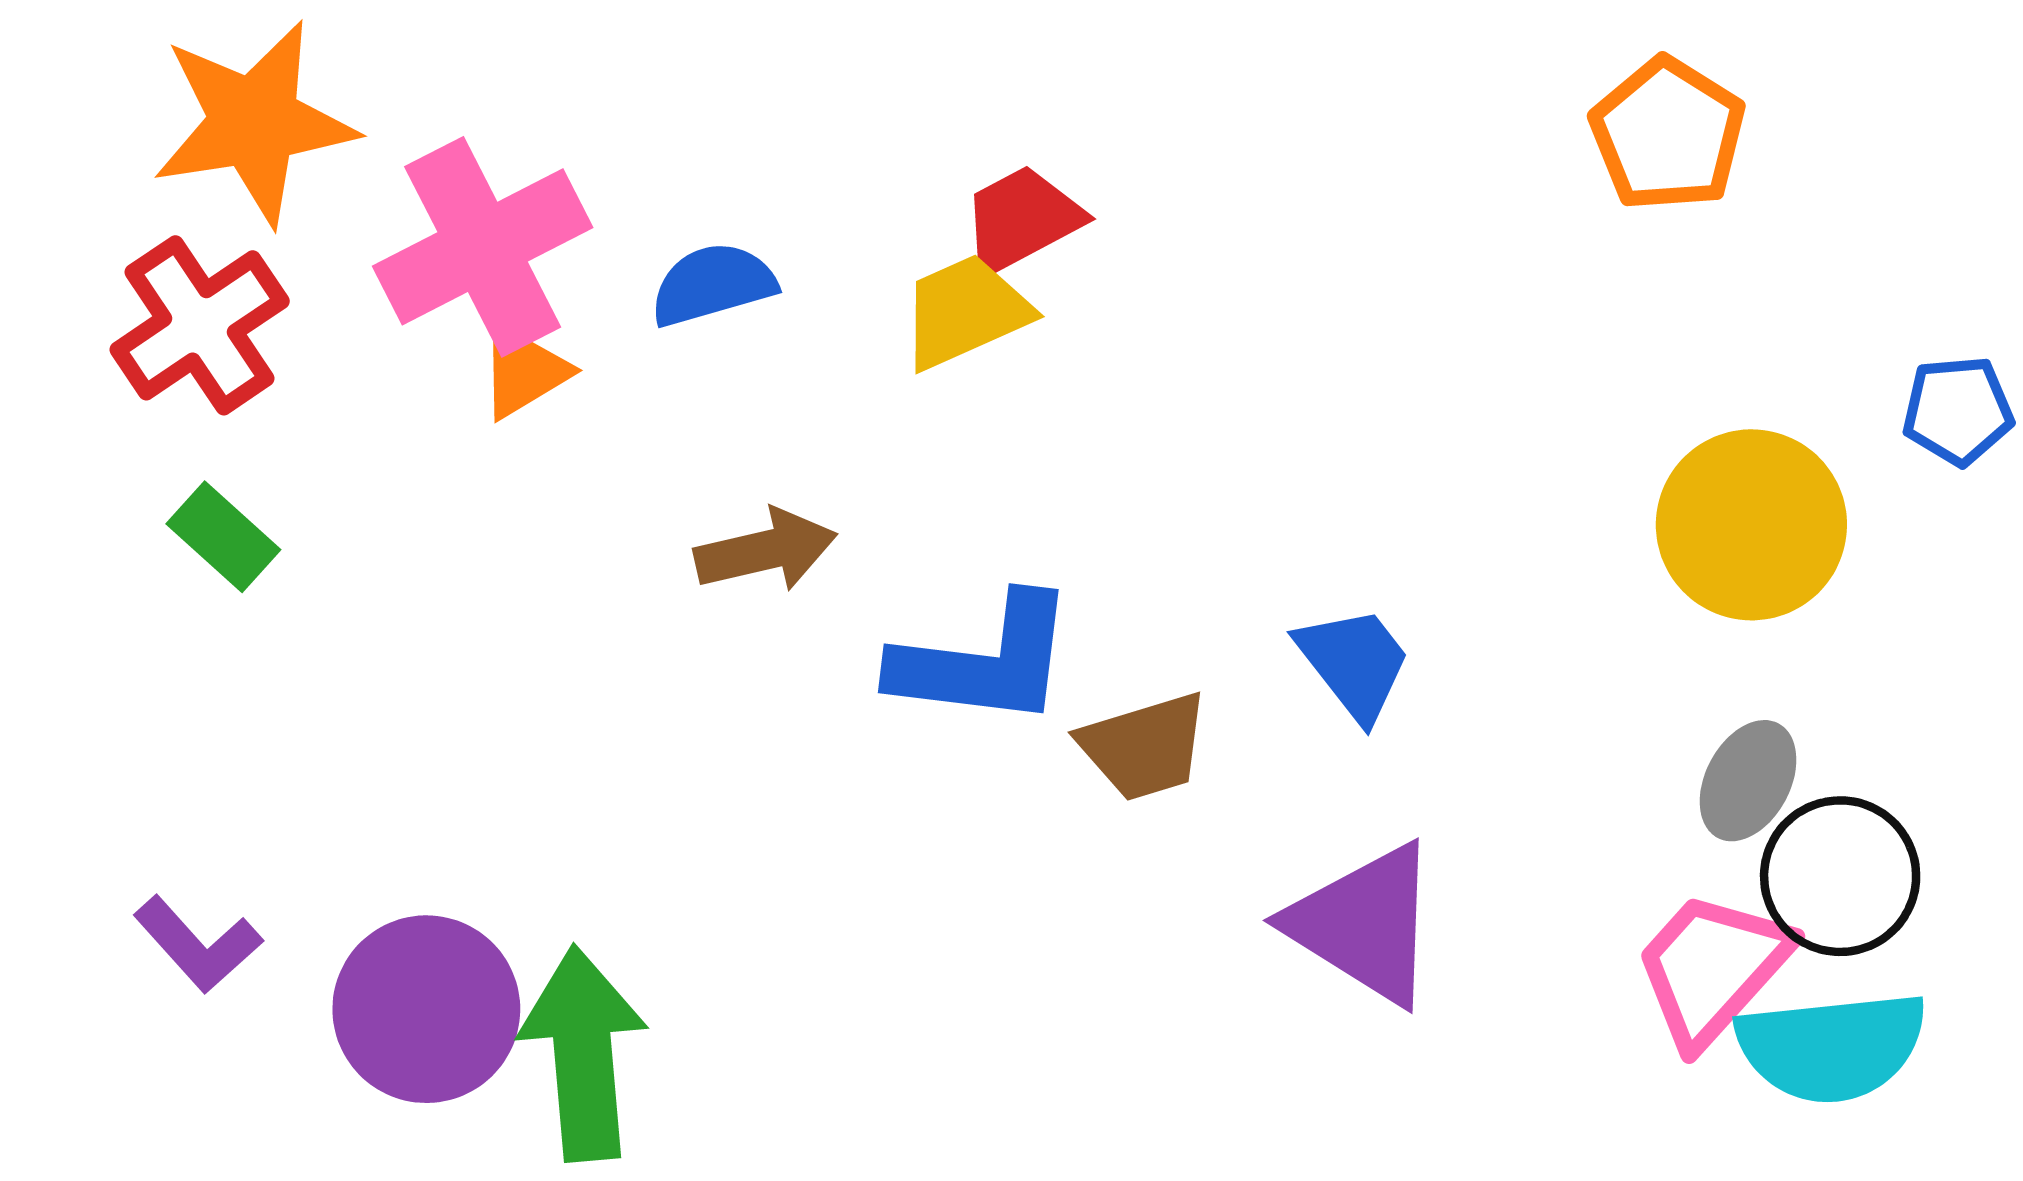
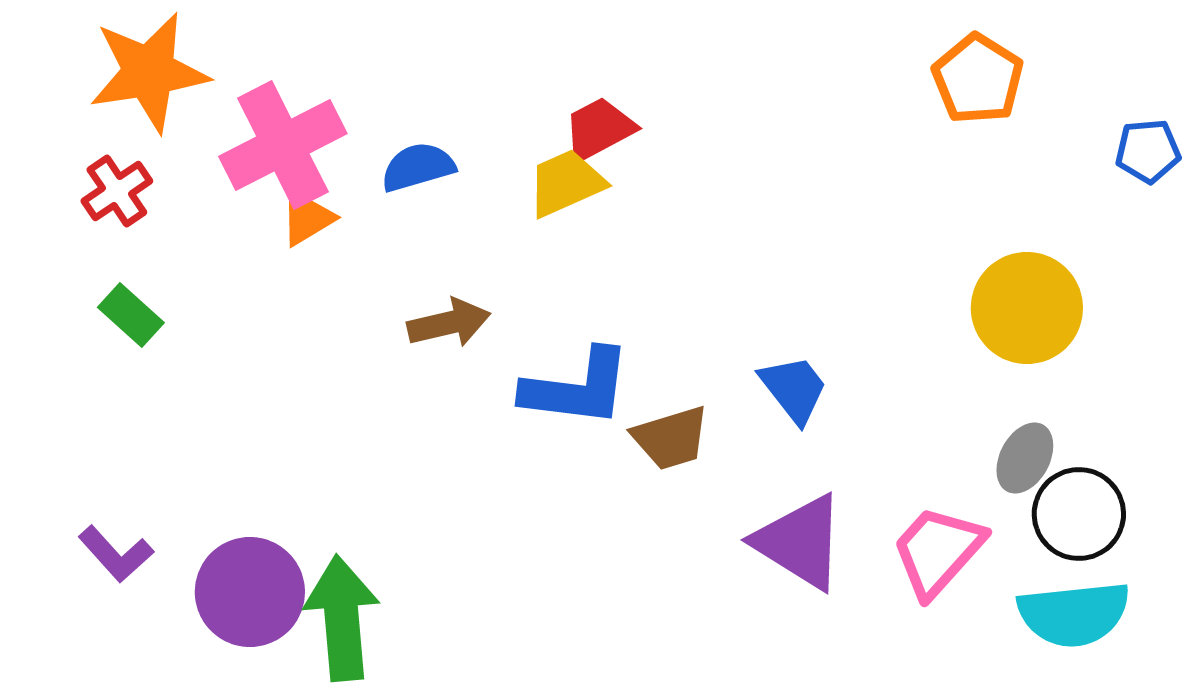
red cross: (200, 325) -> (117, 191), size x0.7
blue pentagon: (1958, 411) -> (1148, 151), moved
pink trapezoid: (1712, 968) -> (938, 551), moved

